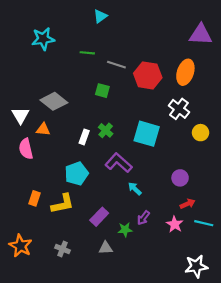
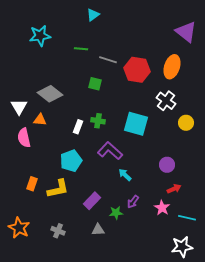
purple triangle: (201, 34) -> (186, 32), turned 35
green cross: (106, 130) -> (98, 121), turned -32
cyan line: (204, 223) -> (187, 218), moved

